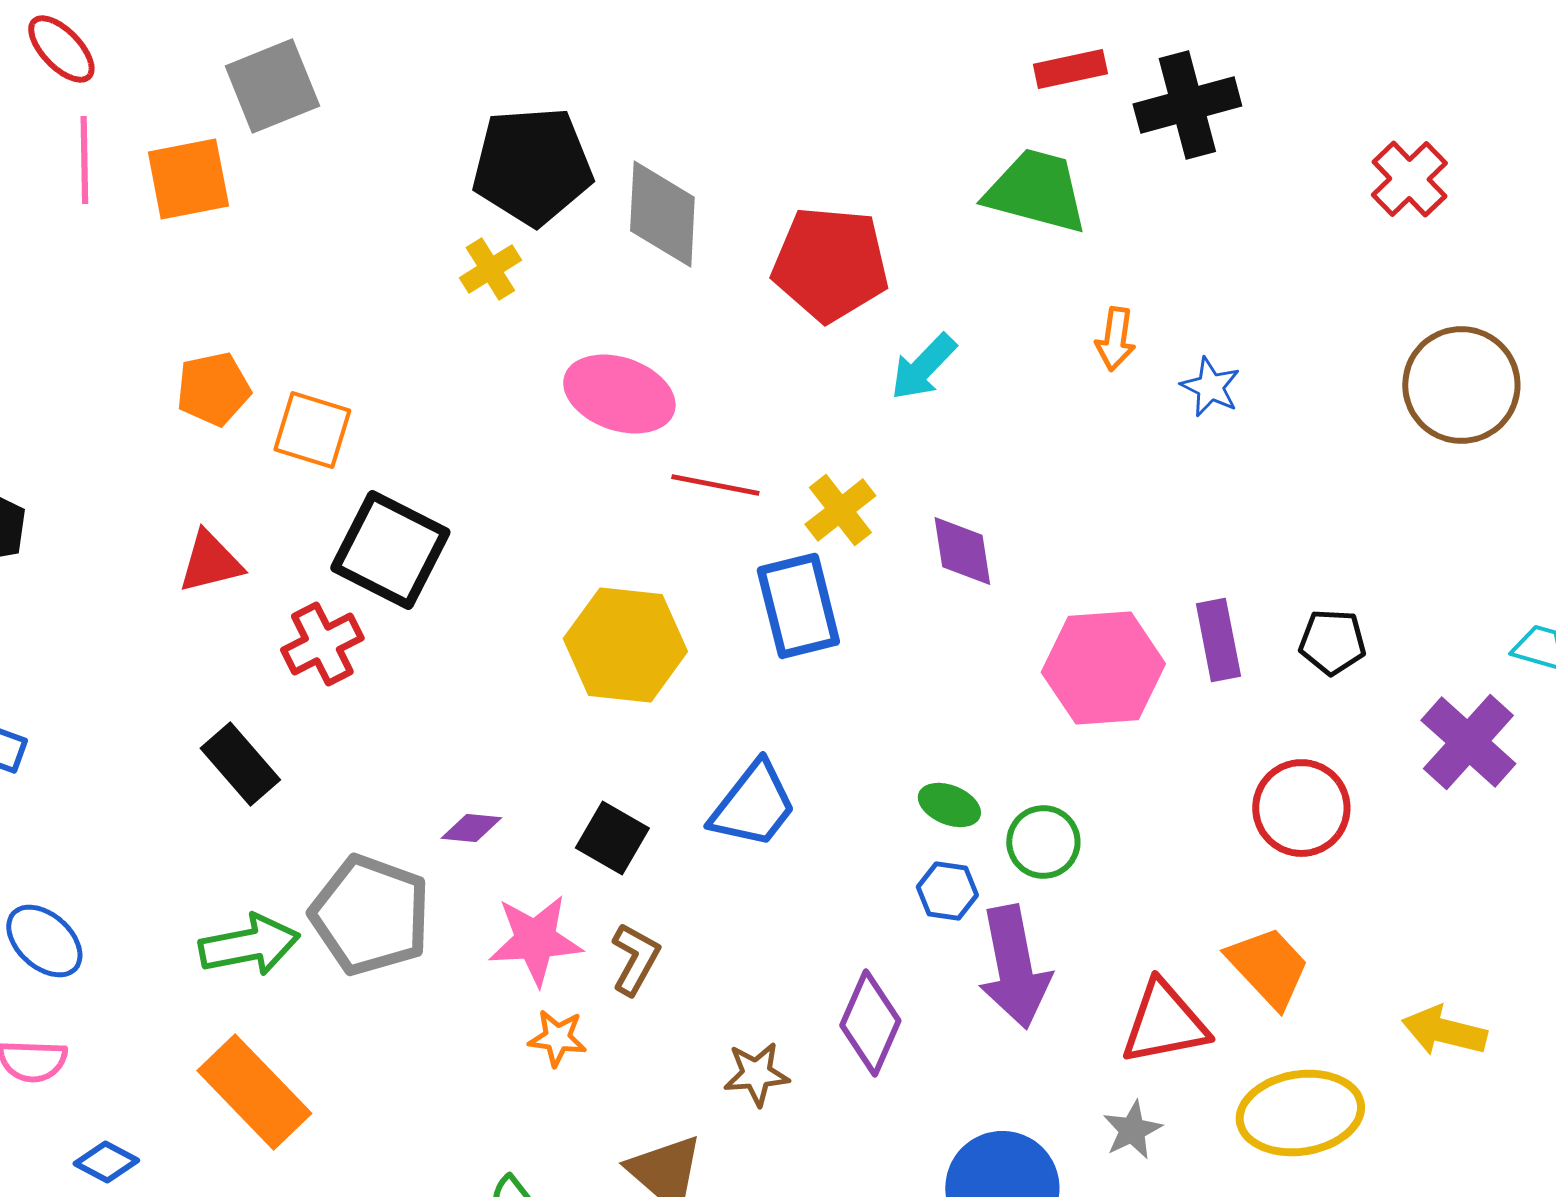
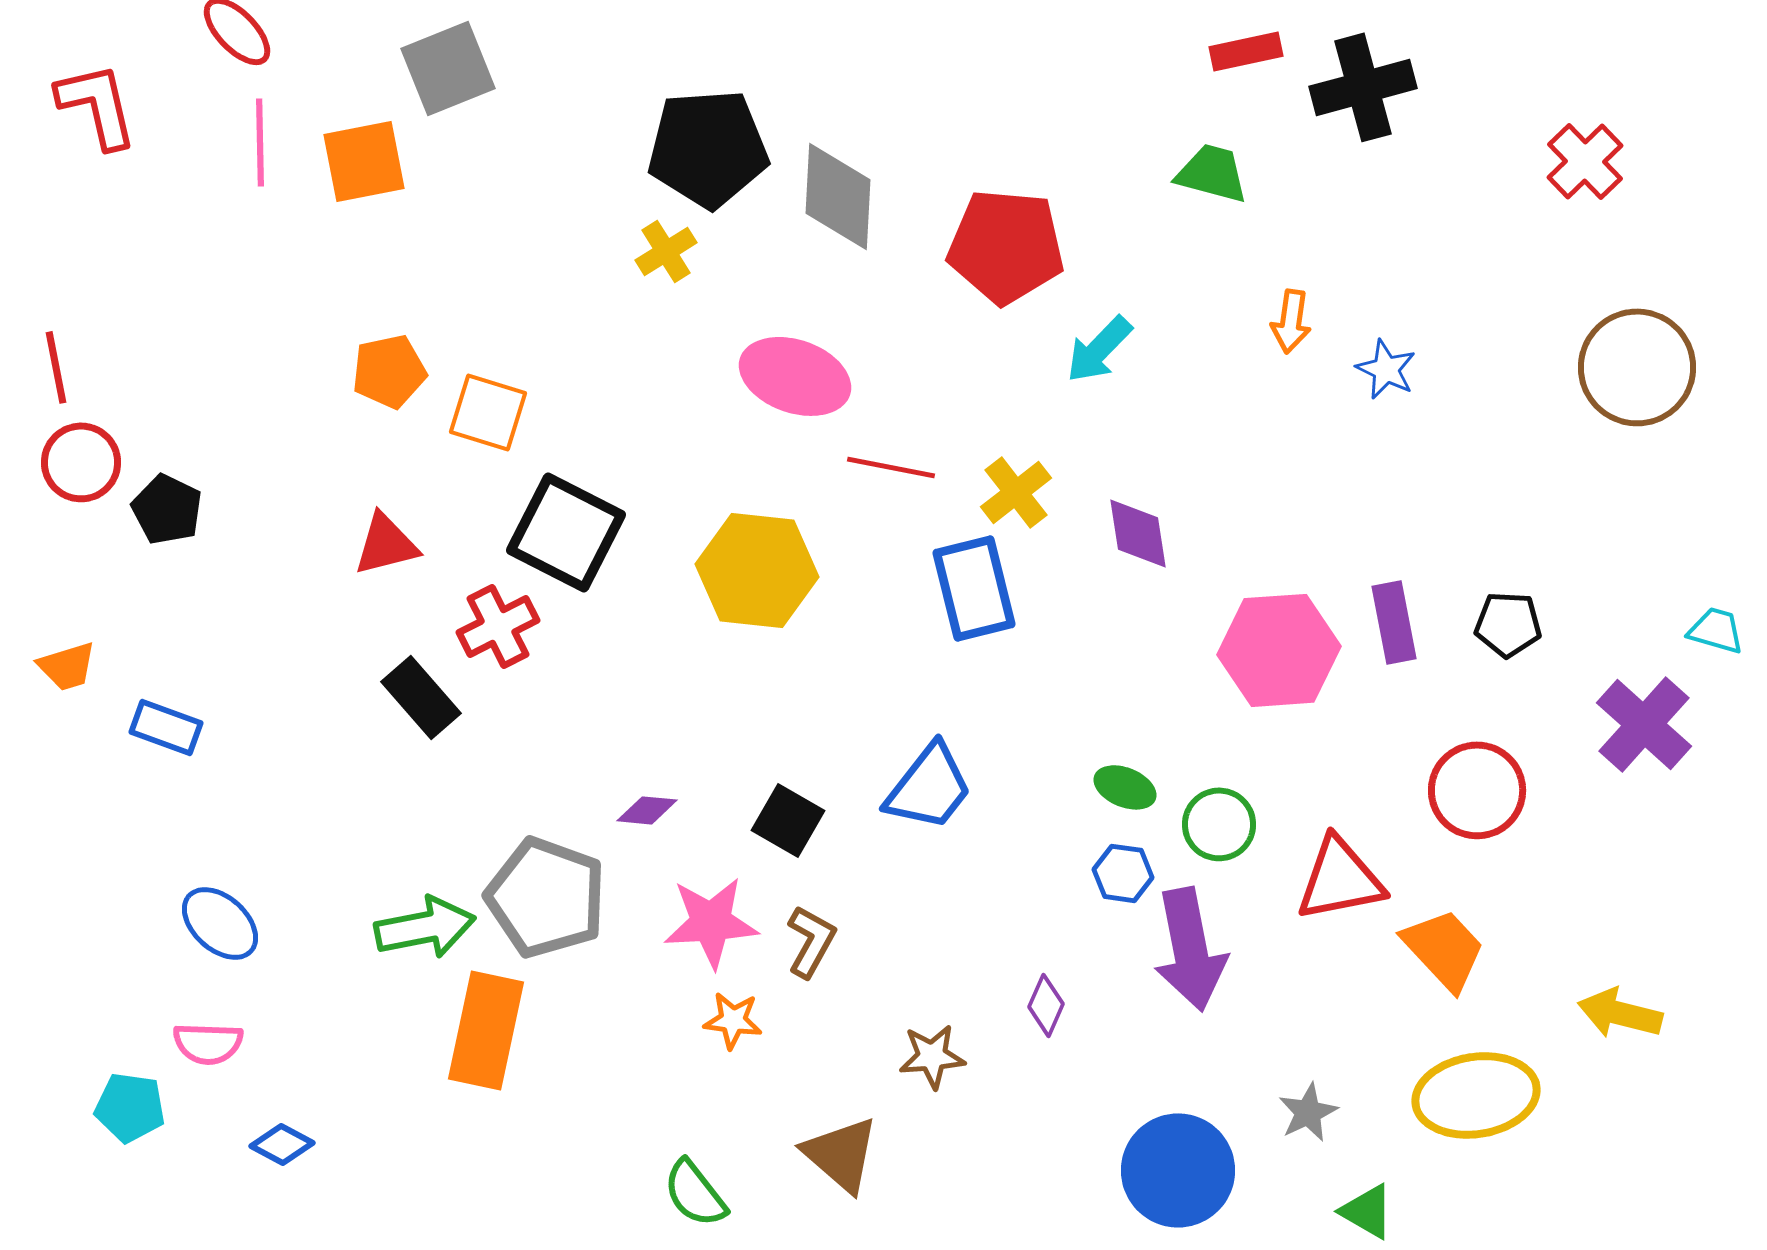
green trapezoid: (1036, 191) -> (1212, 173), size x0.7
yellow hexagon: (625, 645) -> (757, 570), moved
black rectangle: (240, 764) -> (421, 697), moved
purple diamond: (870, 1023) -> (1046, 1005), size x0.6
red triangle: (1164, 1023) -> (1340, 879), moved
orange rectangle: (254, 1092) -> (486, 1030), moved, turned 56

